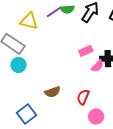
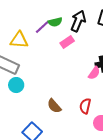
pink rectangle: (86, 51) -> (67, 42), moved
brown semicircle: (53, 92) -> (54, 106), turned 77

